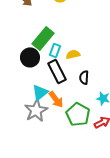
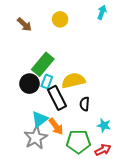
cyan rectangle: (55, 50) -> (47, 82), moved
yellow semicircle: (73, 54) -> (73, 81), size x1.6
green pentagon: (78, 114) -> (78, 142), turned -30

